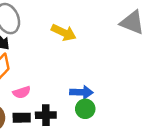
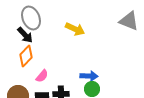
pink semicircle: (22, 92) -> (42, 76), turned -32

